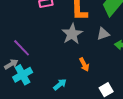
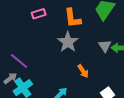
gray triangle: (103, 34) -> (105, 46), moved, turned -40

